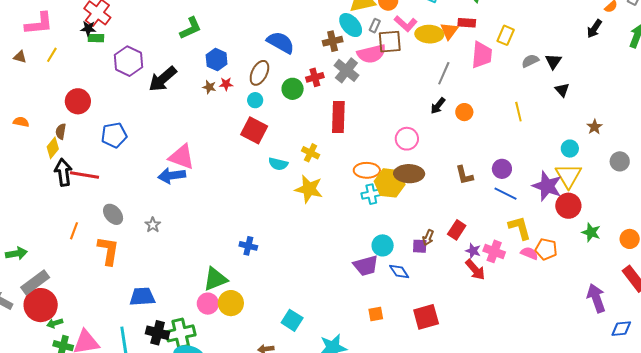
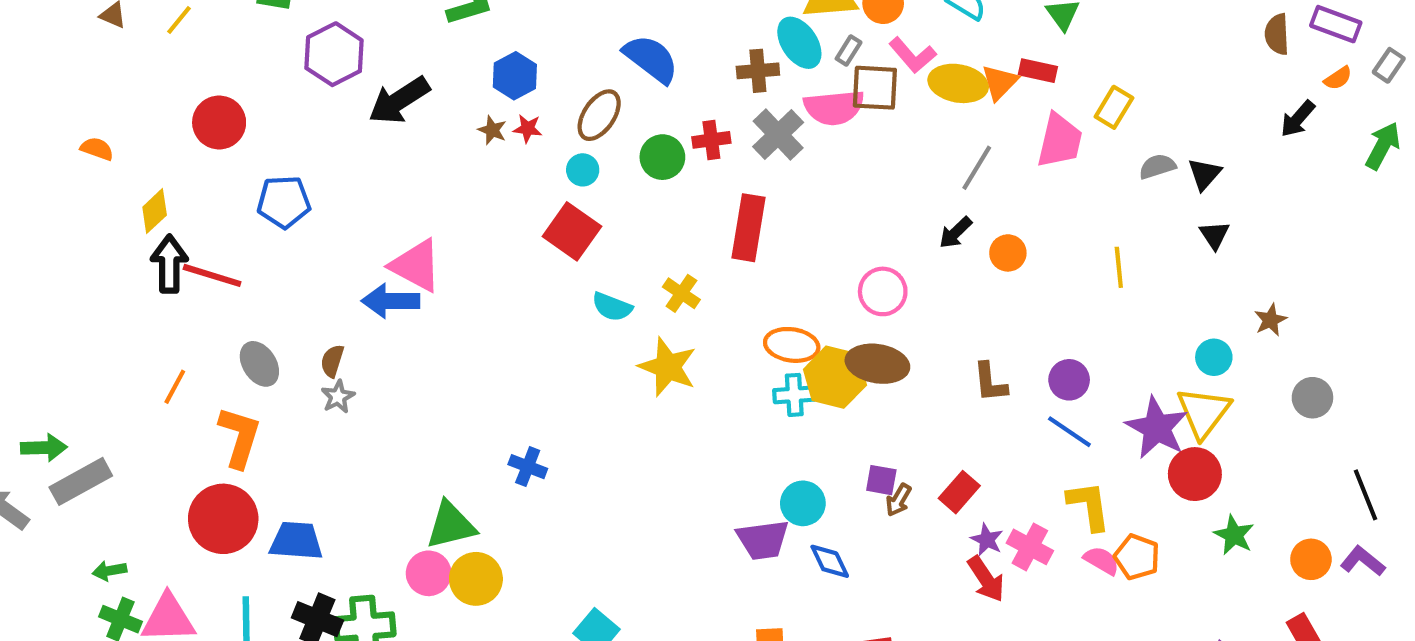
brown semicircle: (61, 131) -> (332, 361), moved
purple square: (420, 246) -> (881, 480), moved
green arrow: (16, 253) -> (44, 448), moved
red circle: (41, 305) -> (223, 519), moved

